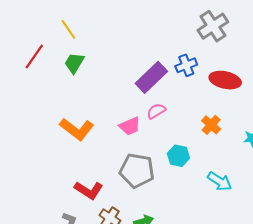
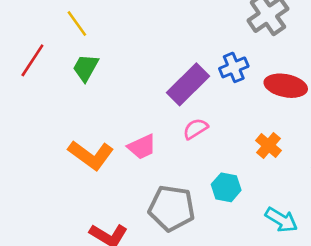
pink trapezoid: (130, 126) -> (142, 147), moved

